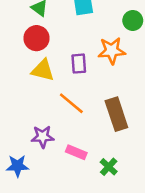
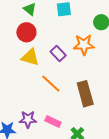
purple rectangle: (79, 64) -> (58, 53), turned -42
purple star: (43, 137) -> (28, 119), moved

